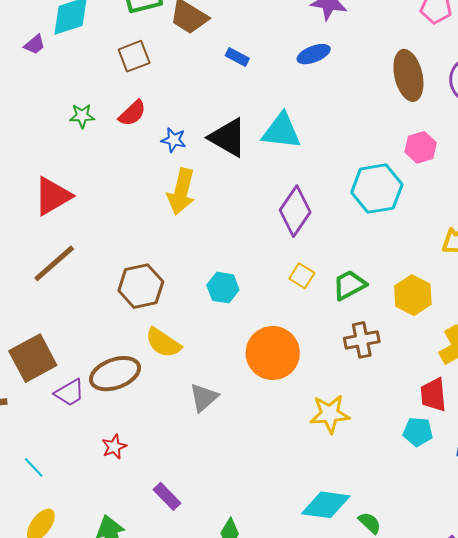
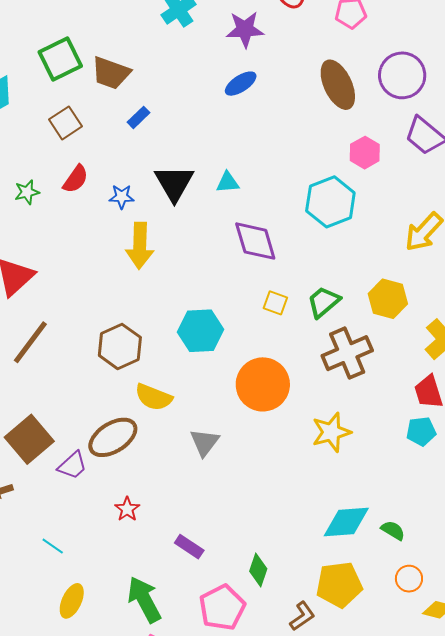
blue rectangle: (237, 57) -> (138, 117), moved, turned -60
cyan triangle: (281, 131) -> (228, 182), moved, size x0.6
black triangle: (228, 138) -> (174, 183), turned 42
purple diamond: (295, 211) -> (255, 241), turned -39
cyan hexagon: (223, 288) -> (201, 331), size x1.4
brown cross: (362, 340) -> (347, 353), size x1.4

